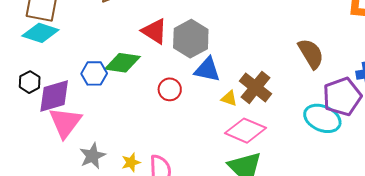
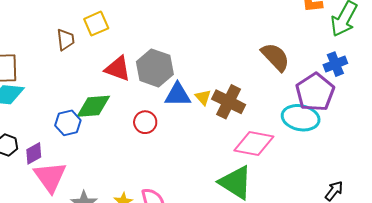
purple diamond: (54, 96) -> (34, 153), size x0.6
yellow triangle: (229, 98) -> (203, 97), moved, turned 42
pink diamond: (245, 131) -> (254, 143), moved

